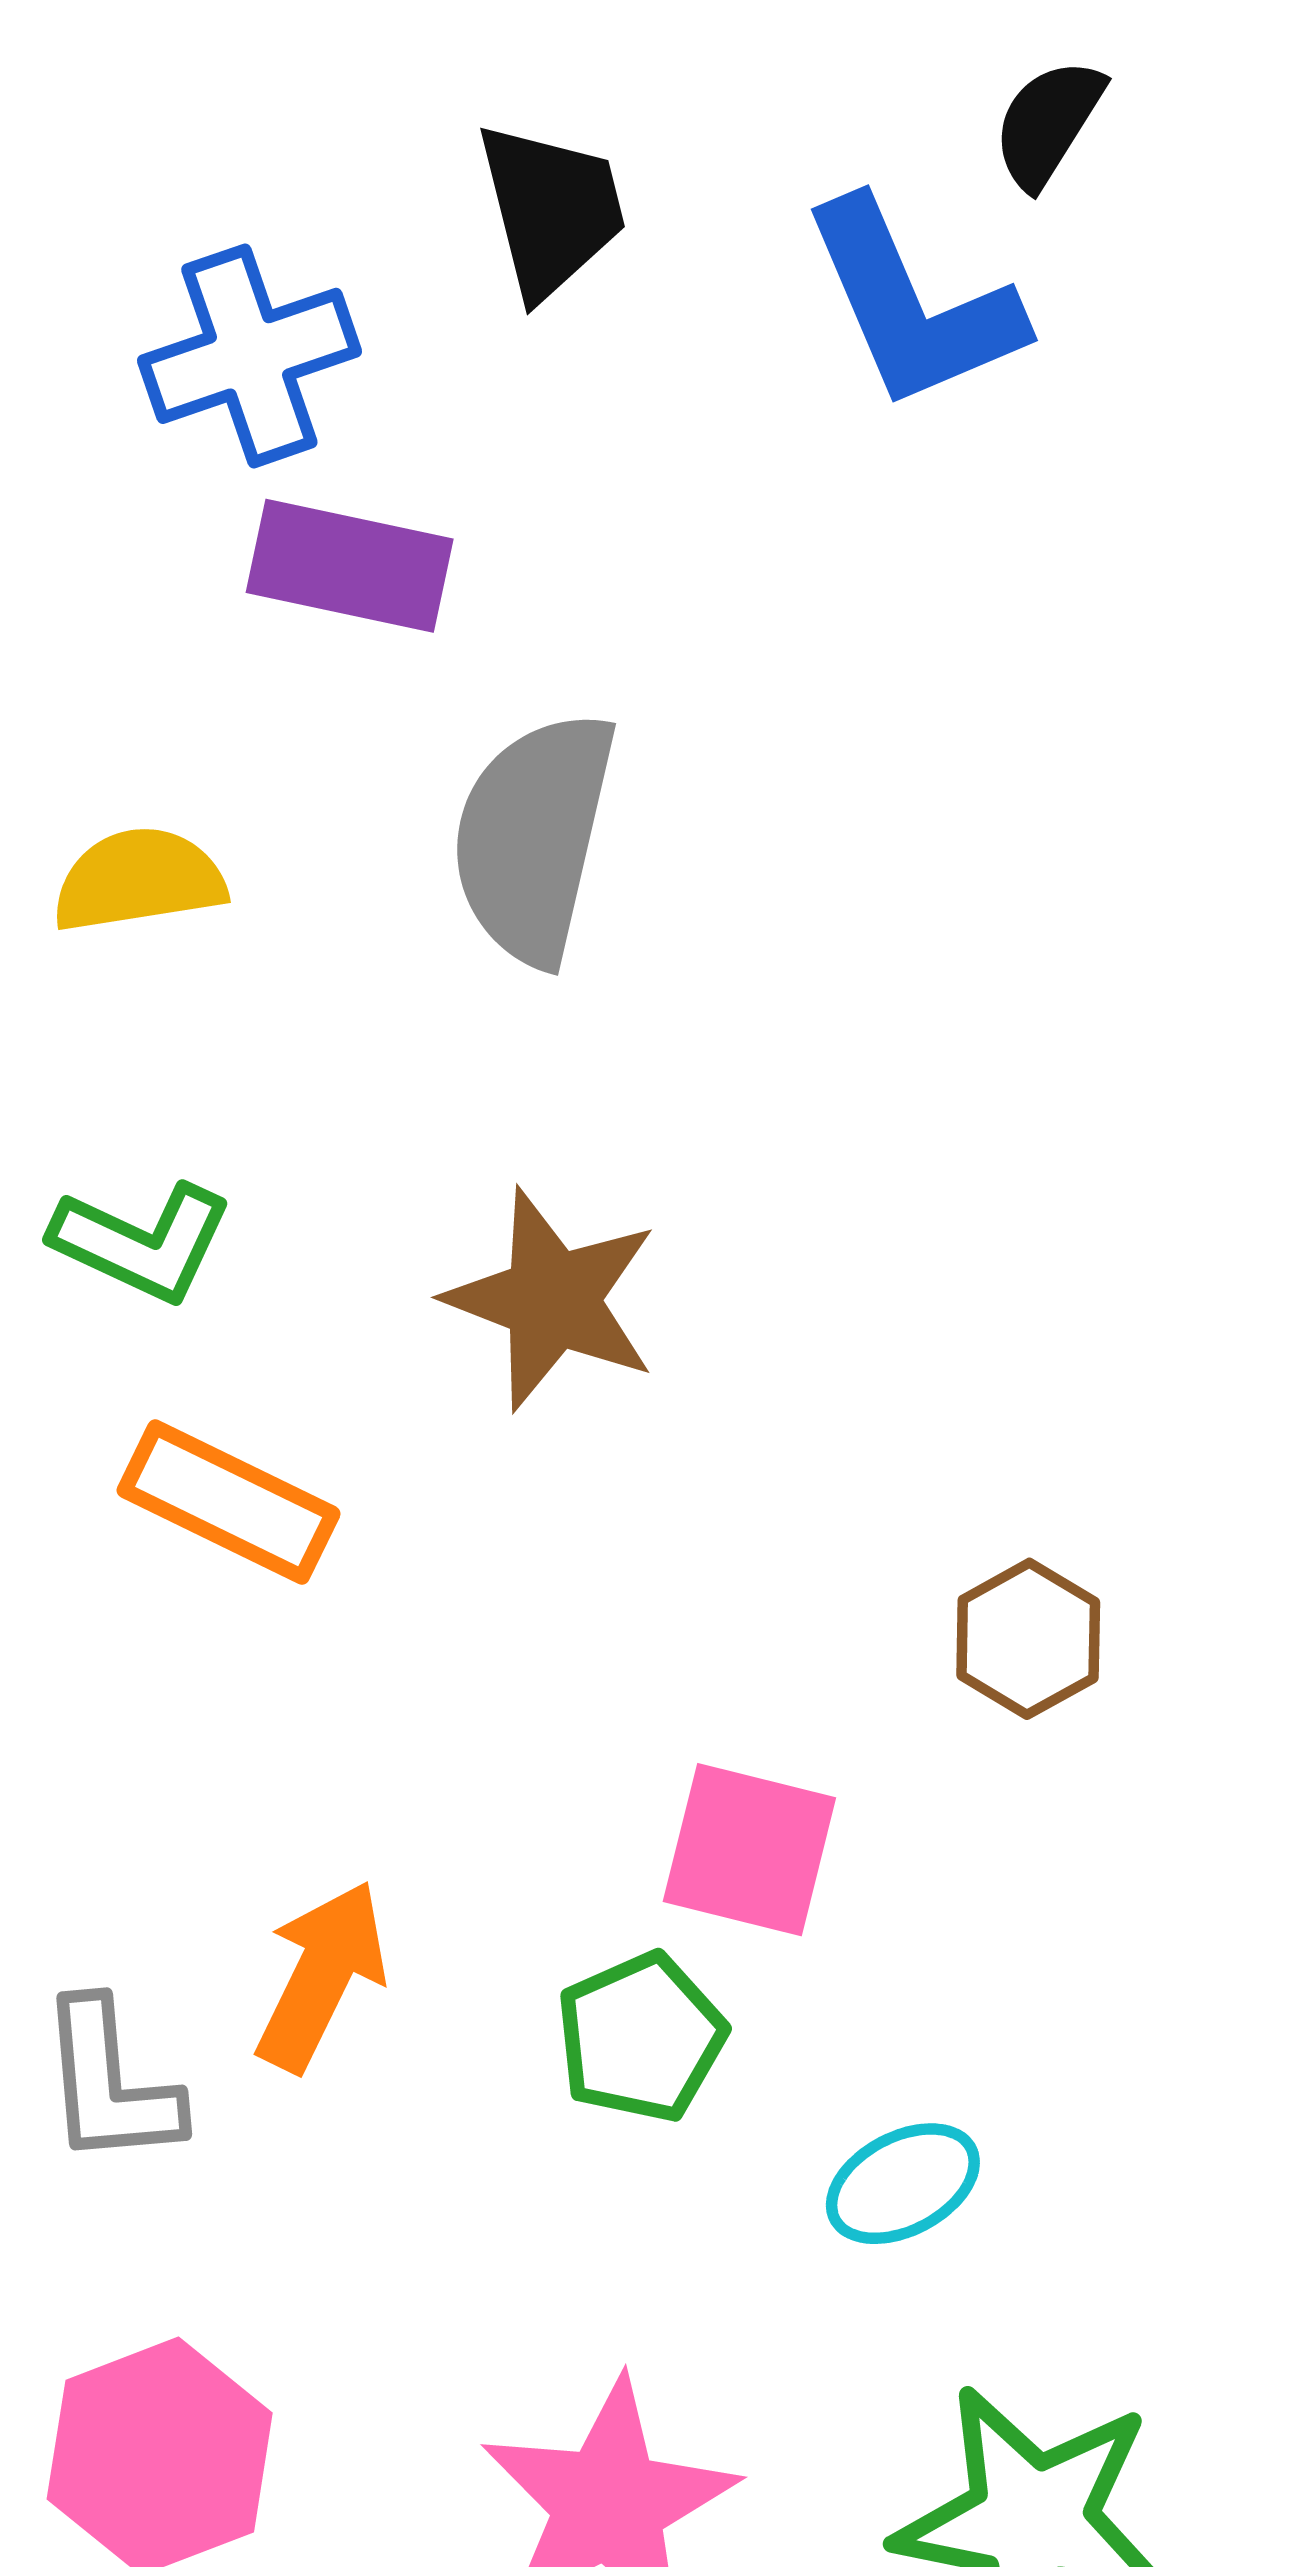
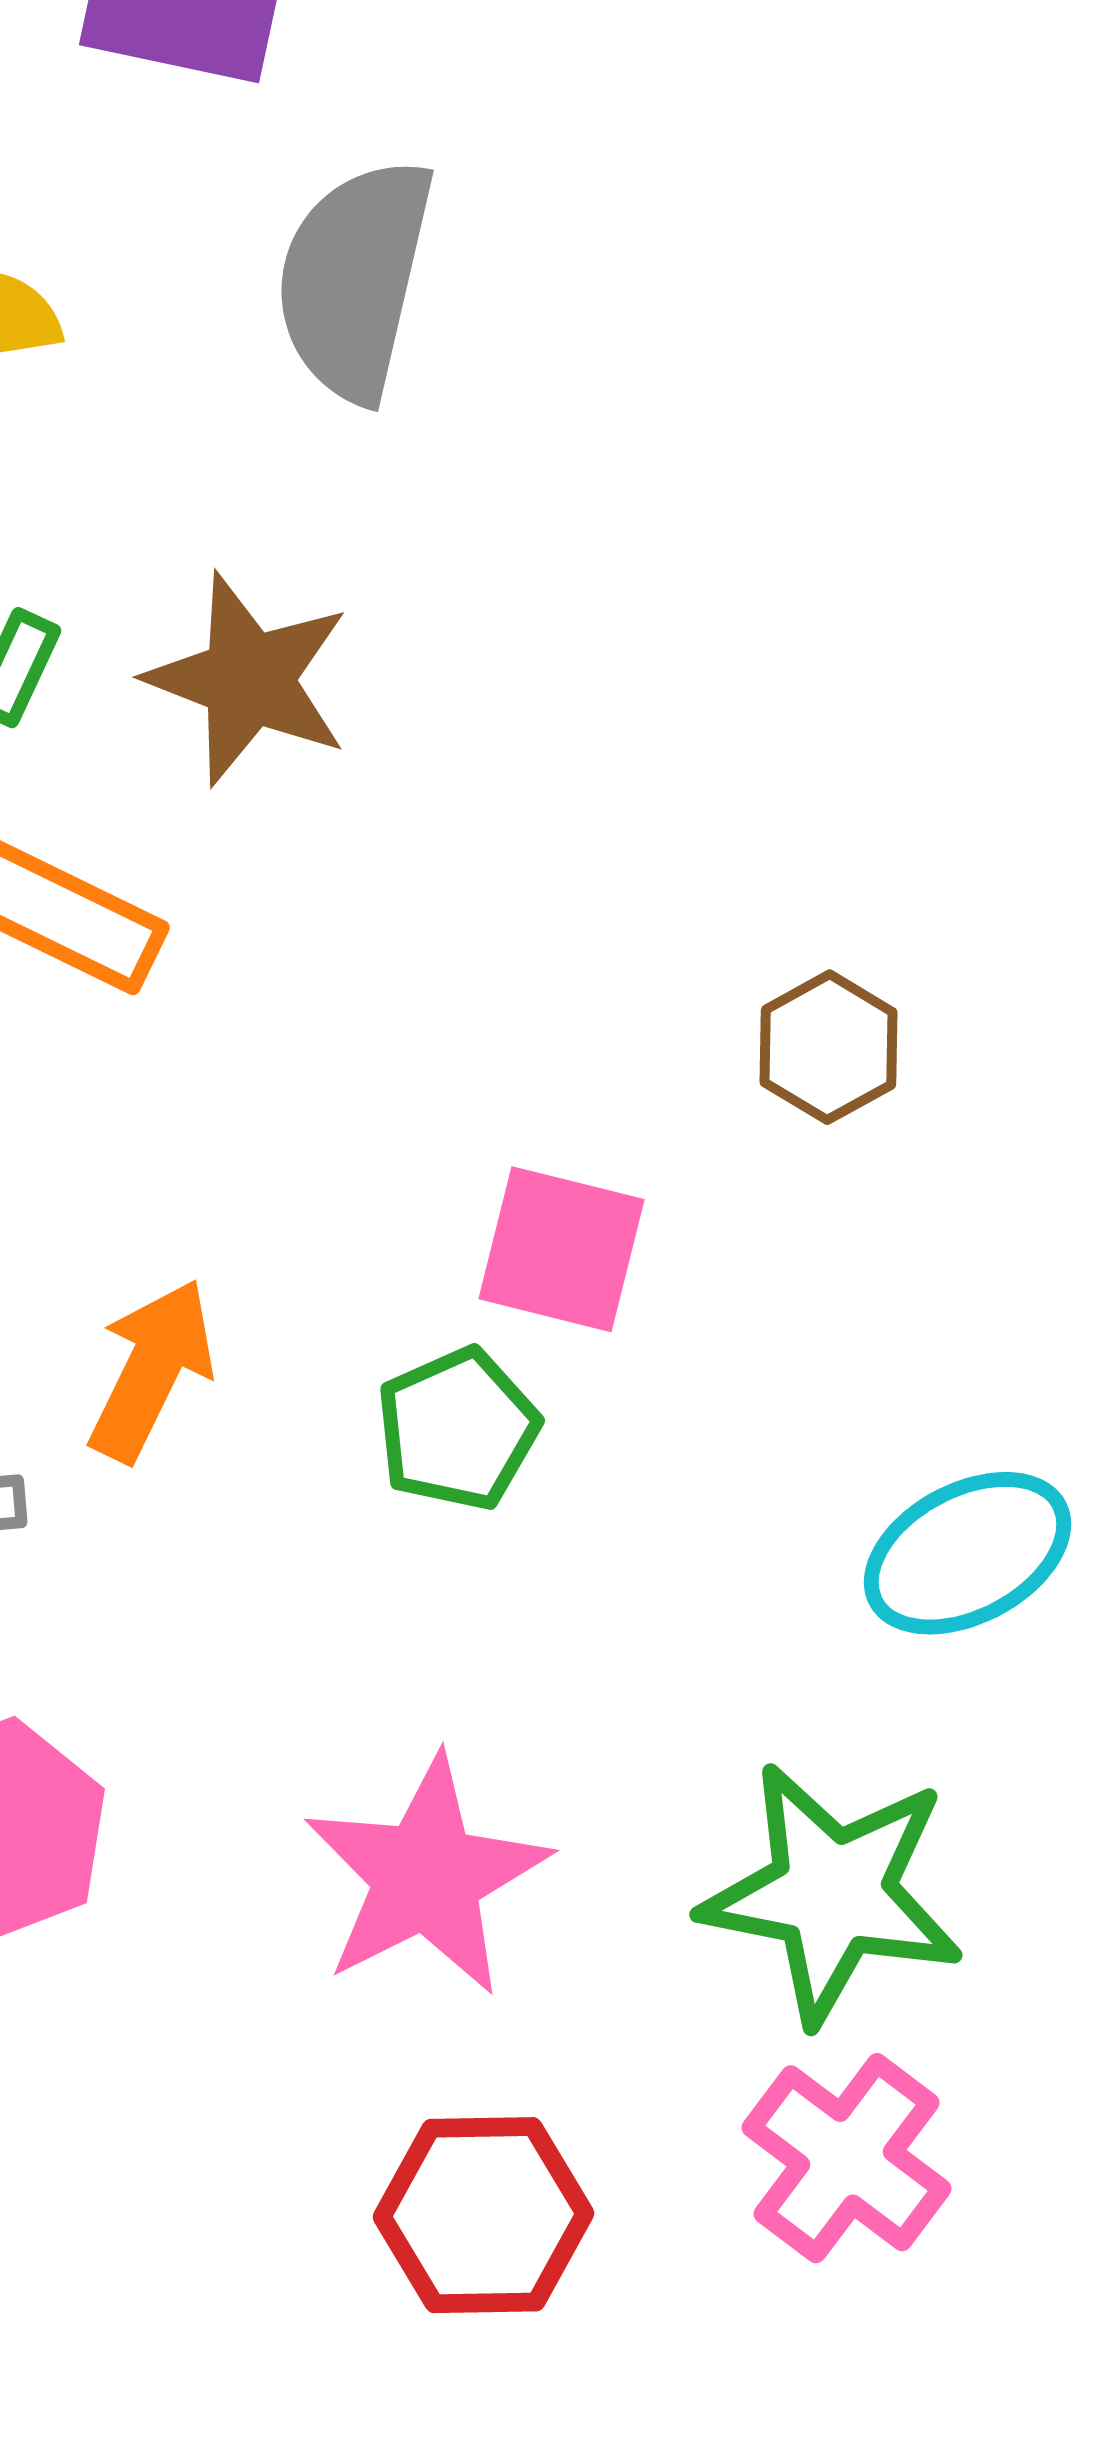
brown star: (552, 1300) -> (248, 679), moved
cyan ellipse: (903, 2184) -> (968, 1553), moved, size x1.4

